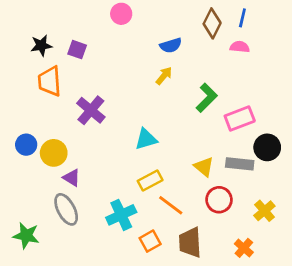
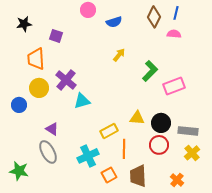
black star: (41, 45) -> (24, 24), moved
blue semicircle: (171, 45) -> (114, 22), moved
cyan triangle: (146, 139) -> (82, 101), moved
black circle: (267, 147) -> (161, 123), moved
yellow circle: (54, 153) -> (39, 88), moved
gray rectangle: (240, 164) -> (188, 131), moved
yellow triangle: (204, 167) -> (137, 118), moved, turned -35
orange line: (171, 205) -> (124, 149), turned 54

